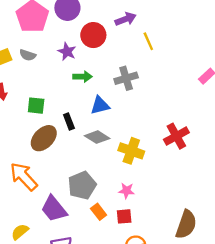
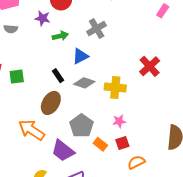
green square: (36, 106) -> (17, 77), moved
brown ellipse: (44, 138) -> (51, 103), moved

